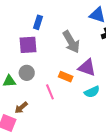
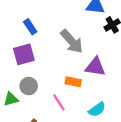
blue rectangle: (38, 22) -> (30, 27), turned -40
cyan semicircle: (92, 92) -> (97, 109), moved

